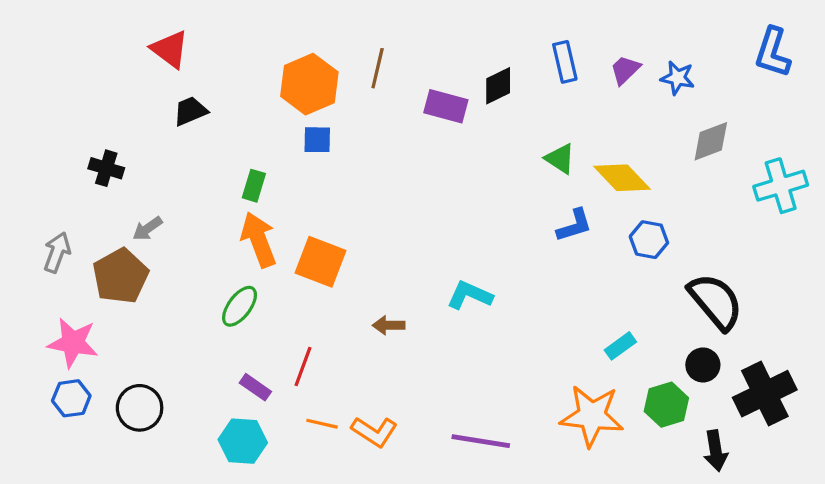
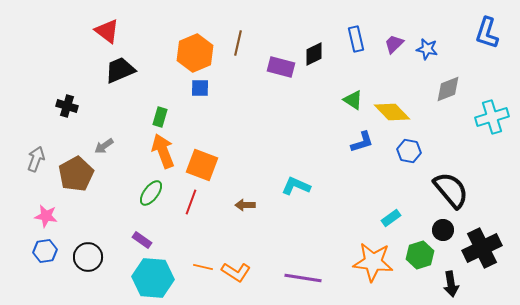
black trapezoid: (190, 111) -> (120, 70), size x1.4
gray arrow: (147, 229) -> (104, 146), moved
pink star: (73, 343) -> (46, 216), size x0.7
red line: (303, 367) -> (191, 202), moved
purple rectangle: (255, 387) -> (142, 240), moved
cyan hexagon: (243, 441) -> (153, 278), size x1.4

